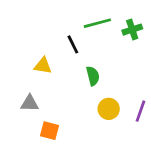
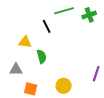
green semicircle: (93, 76) -> (42, 57), moved
yellow circle: (109, 109) -> (64, 86), moved

